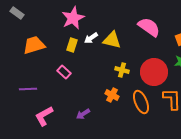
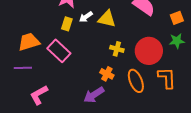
orange trapezoid: (34, 45) -> (29, 42), moved
pink rectangle: (64, 72) -> (59, 51), size x1.6
purple arrow: (83, 114) -> (94, 95), moved, size x1.5

